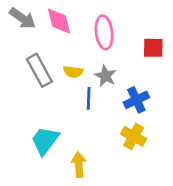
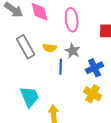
cyan trapezoid: (45, 141) -> (30, 97), turned 120

